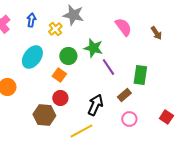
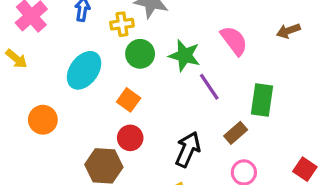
pink semicircle: (123, 27) -> (234, 41), moved
yellow cross: (55, 29) -> (122, 24), turned 32
brown arrow: (156, 33) -> (288, 31), turned 104
green circle: (68, 56) -> (140, 54), moved

